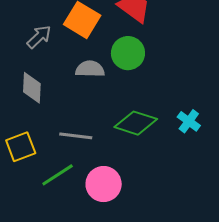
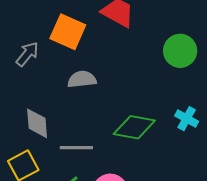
green circle: (128, 53) -> (180, 51), moved
gray diamond: (32, 88) -> (37, 123), moved

